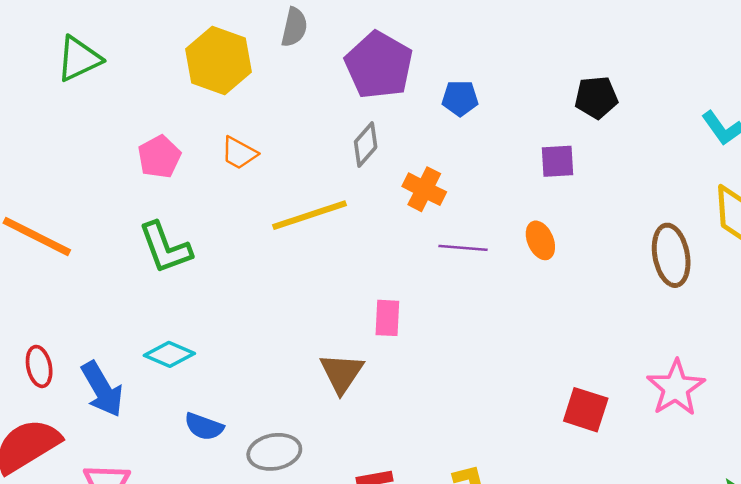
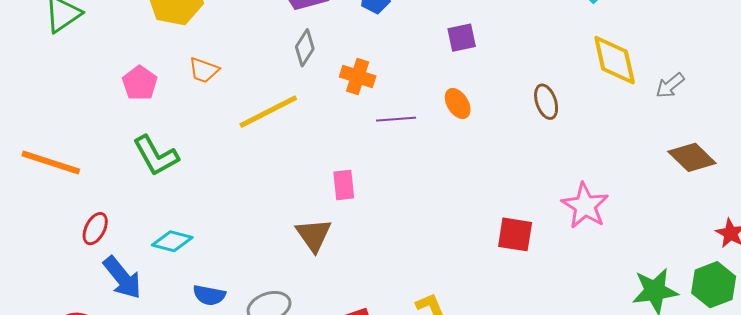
brown ellipse: (671, 255) -> (546, 102), moved, size x0.7
red ellipse: (39, 366) -> (95, 229), moved, turned 48

